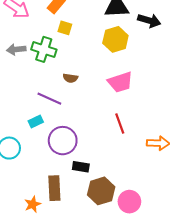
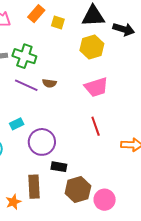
yellow square: (65, 28) -> (58, 23), moved
purple line: (49, 99) -> (26, 85), moved

